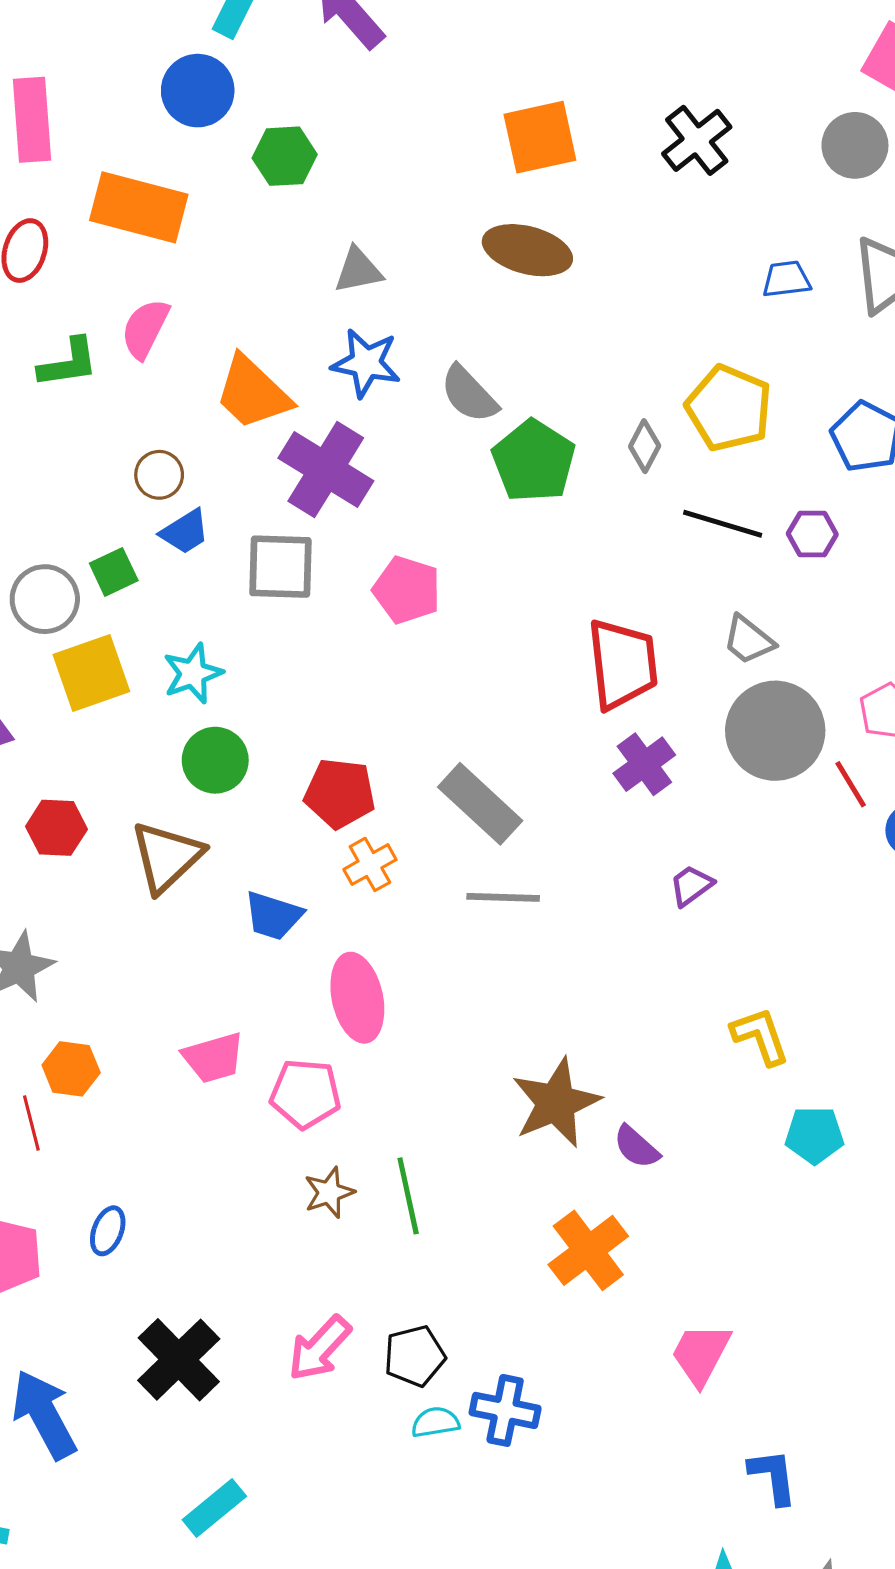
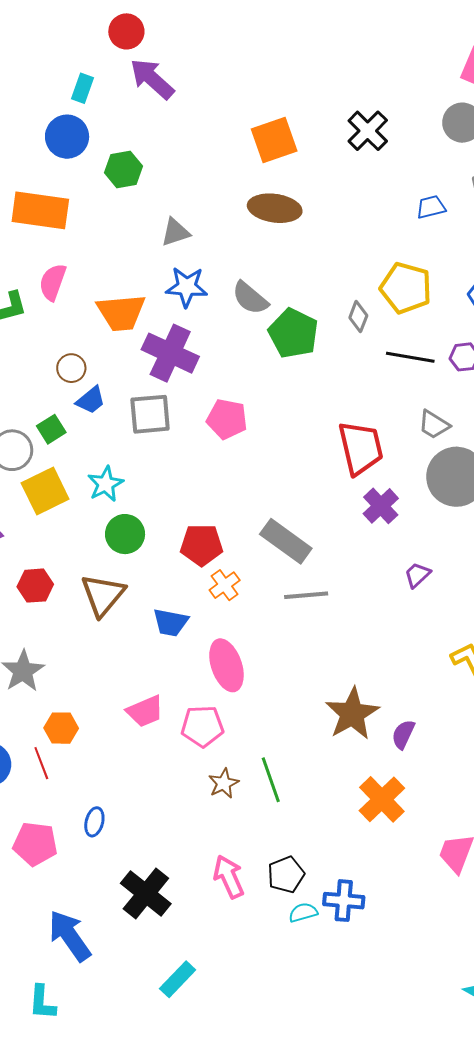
orange trapezoid: (253, 393) -> (121, 313), turned -42
purple semicircle: (636, 1147) -> (403, 734), turned 80
pink arrow: (319, 1348) -> (229, 877), turned 120

